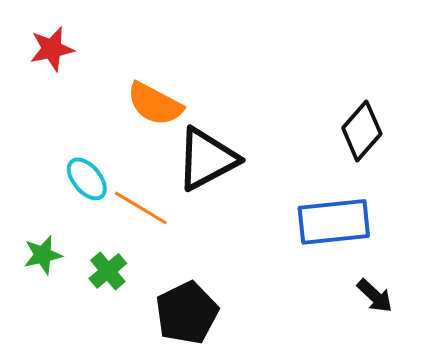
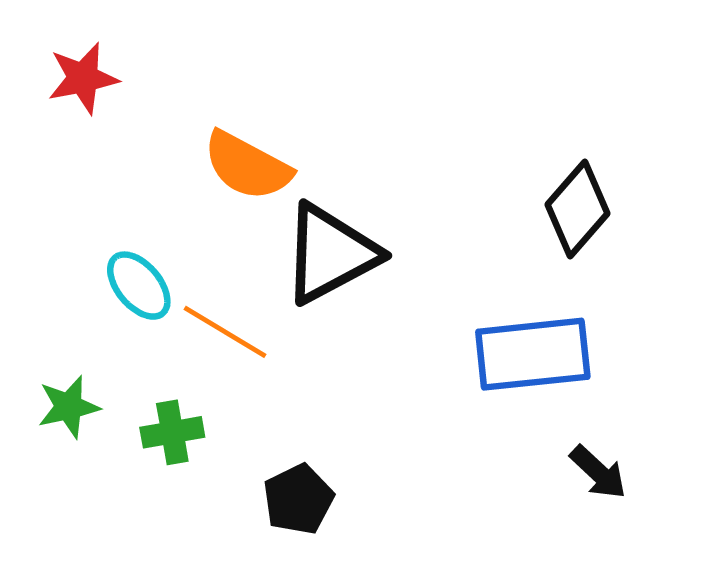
green cross: (108, 271) -> (172, 432), turned 30
black pentagon: (187, 313) -> (298, 499), size x0.7

